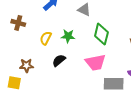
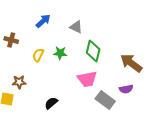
black semicircle: (59, 60) -> (51, 103), moved
gray rectangle: (114, 84) -> (105, 100), turned 36

